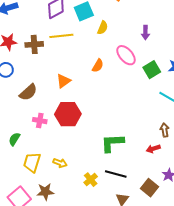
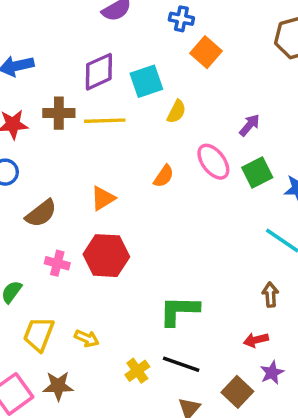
purple arrow: (145, 33) -> (250, 125), turned -144
brown cross: (34, 44) -> (59, 113), moved
green square: (152, 70) -> (257, 173), moved
red arrow: (153, 149) -> (256, 340), moved

